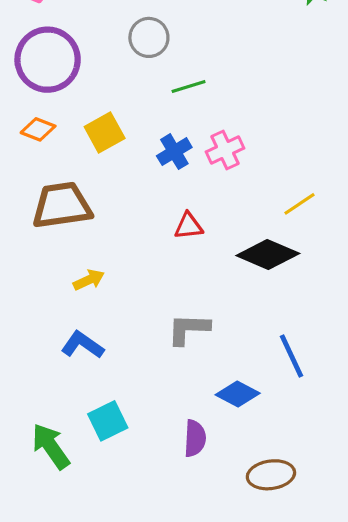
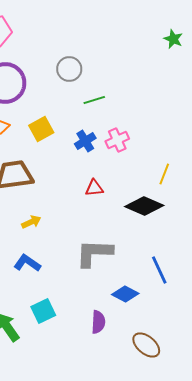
yellow line: (299, 204) -> (164, 174), turned -35
gray L-shape: (189, 329) -> (94, 253), size x1.4
brown ellipse: (271, 475) -> (146, 345), turned 48

